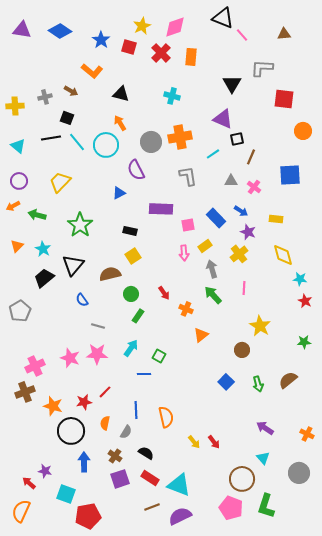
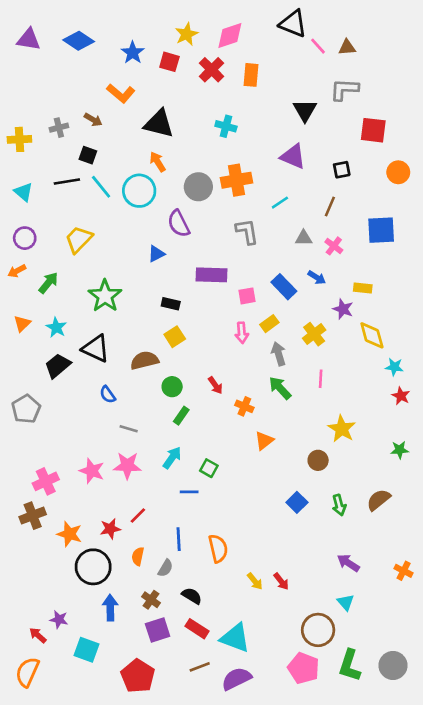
brown triangle: (284, 34) -> (347, 47), moved
black triangle: (121, 94) -> (159, 124), size x1.4
black square: (237, 139) -> (342, 170), moved
green arrow: (37, 215) -> (48, 283), turned 114
purple star: (248, 232) -> (343, 309), moved
black triangle: (73, 265) -> (96, 349), turned -45
gray circle: (299, 473) -> (393, 665), moved
red pentagon: (88, 516) -> (138, 676), moved, turned -30

